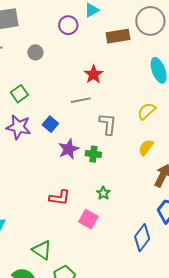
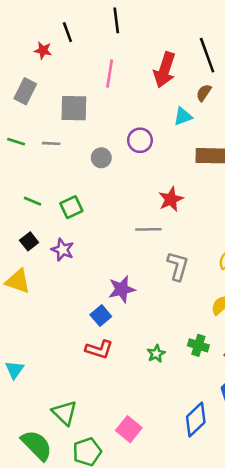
purple circle: (68, 25) -> (140, 140), moved
blue square: (50, 124) -> (101, 316), moved
purple star: (18, 127) -> (63, 250), size x0.7
green cross: (93, 154) -> (198, 345), moved
pink square: (88, 219) -> (129, 429), moved

